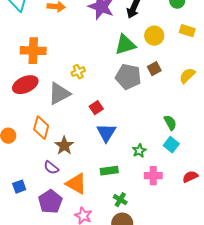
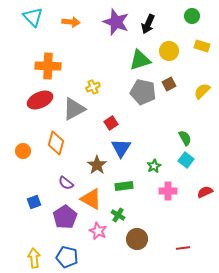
brown star: (64, 146) -> (97, 165), moved
green cross: (120, 200) -> (118, 215), moved

